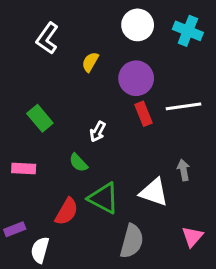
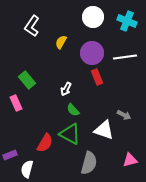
white line: (184, 106) -> (125, 57), moved
green semicircle: (78, 163) -> (73, 110), moved
pink rectangle: (24, 169) -> (16, 103), moved, turned 63
gray arrow: (184, 170) -> (124, 115), turned 128
pink triangle: (192, 237) -> (130, 160), turned 35

